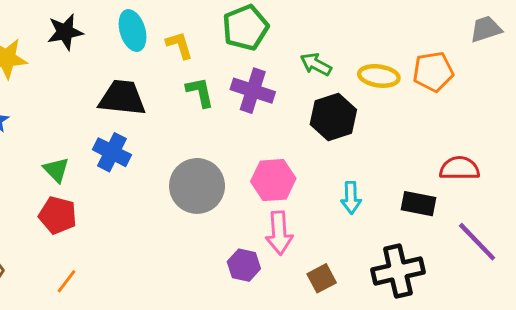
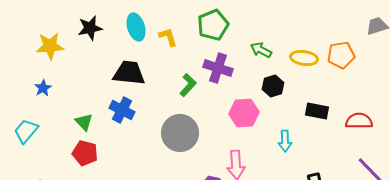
green L-shape: (200, 92) -> (188, 85), moved, turned 55
black hexagon: (333, 117) -> (273, 86), size x0.7
pink hexagon: (273, 180) -> (244, 113), moved
black rectangle: (418, 204) -> (317, 111), moved

